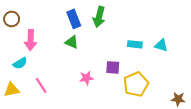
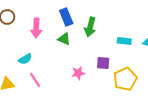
green arrow: (99, 17) -> (90, 27), moved
pink arrow: (31, 40) -> (36, 28), moved
cyan semicircle: (20, 63) -> (25, 59), moved

